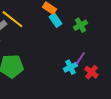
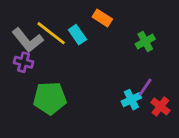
cyan rectangle: (55, 20) -> (77, 35), moved

